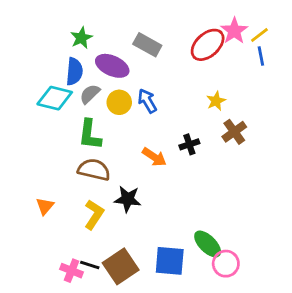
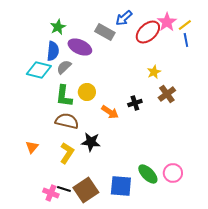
blue arrow: (147, 101) -> (124, 18), moved, turned -102
yellow circle: (119, 102) -> (87, 92), moved
pink circle: (226, 264) -> (173, 173), moved

